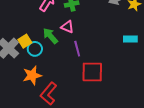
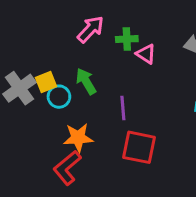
pink triangle: (67, 27) -> (146, 54), moved
orange star: (32, 75) -> (78, 138), moved

